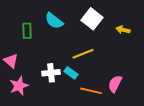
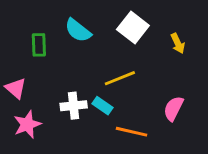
yellow arrow: (123, 30) -> (178, 43), turned -128
pink semicircle: (115, 84) -> (173, 109), moved

